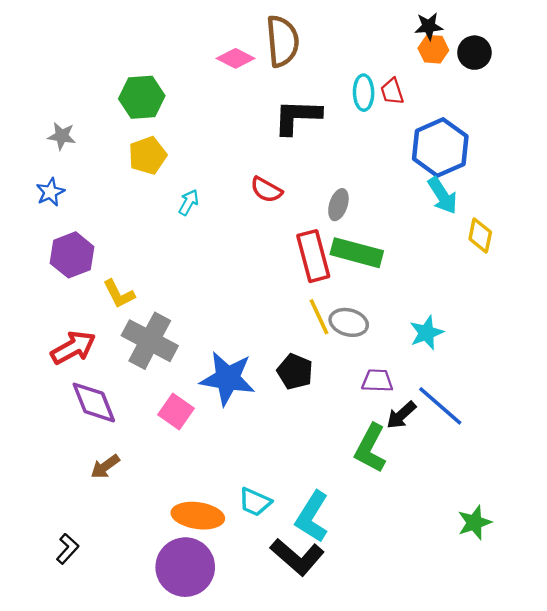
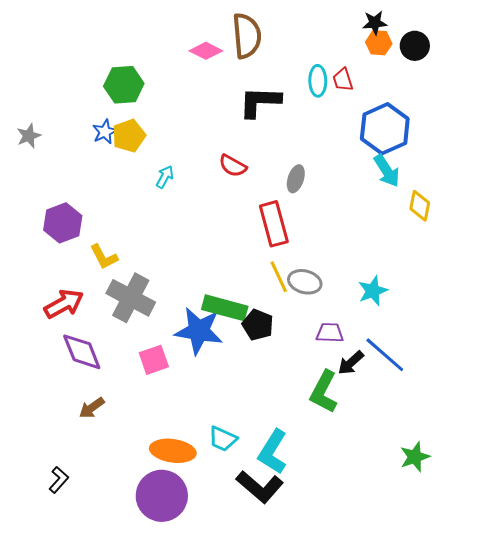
gray star: (62, 136) -> (29, 136), moved, turned -30
blue star: (50, 192) -> (105, 132), moved
green rectangle: (357, 253) -> (225, 308), moved
pink square: (176, 412) -> (154, 360), turned 36

